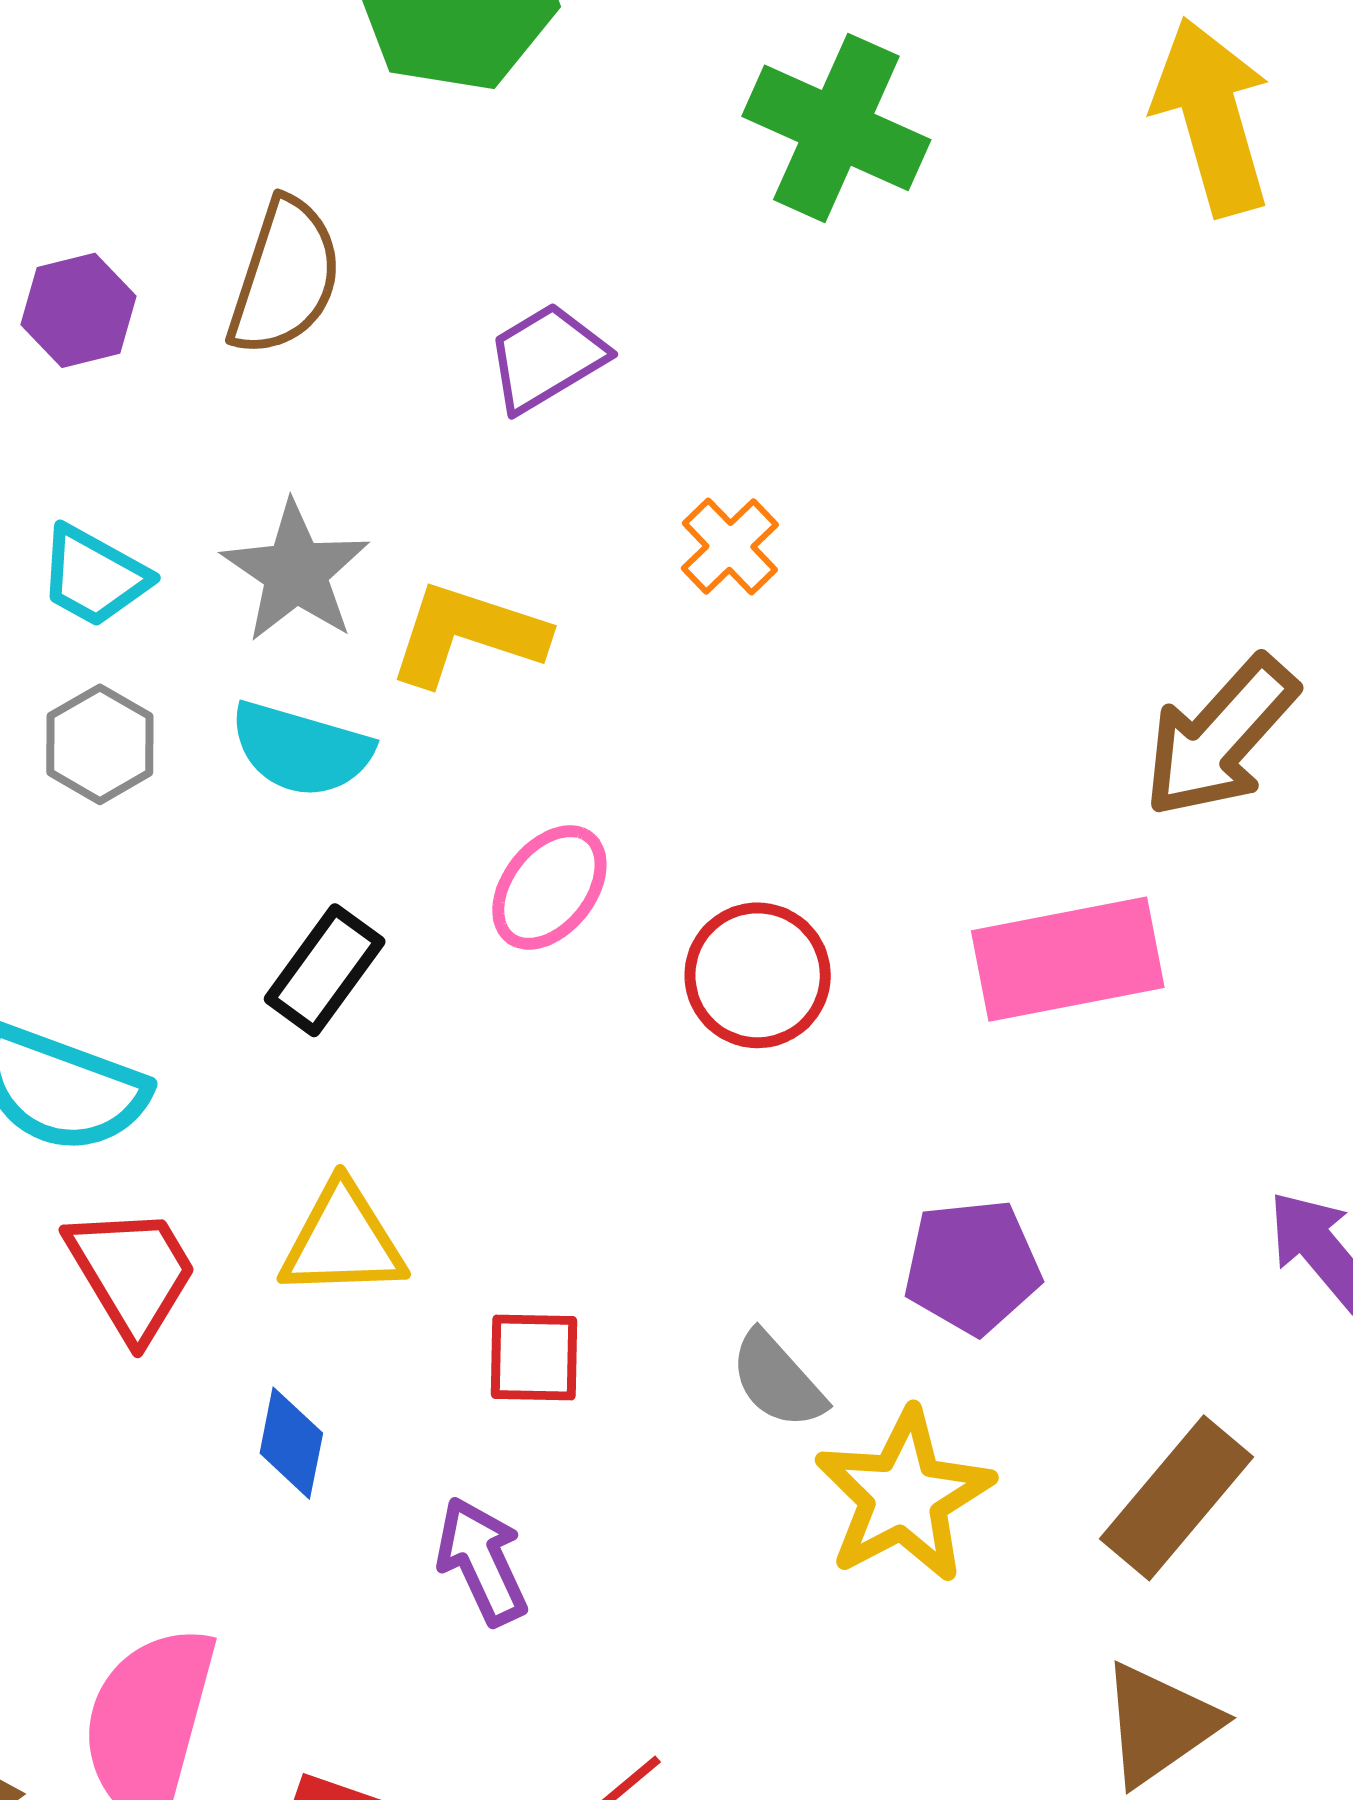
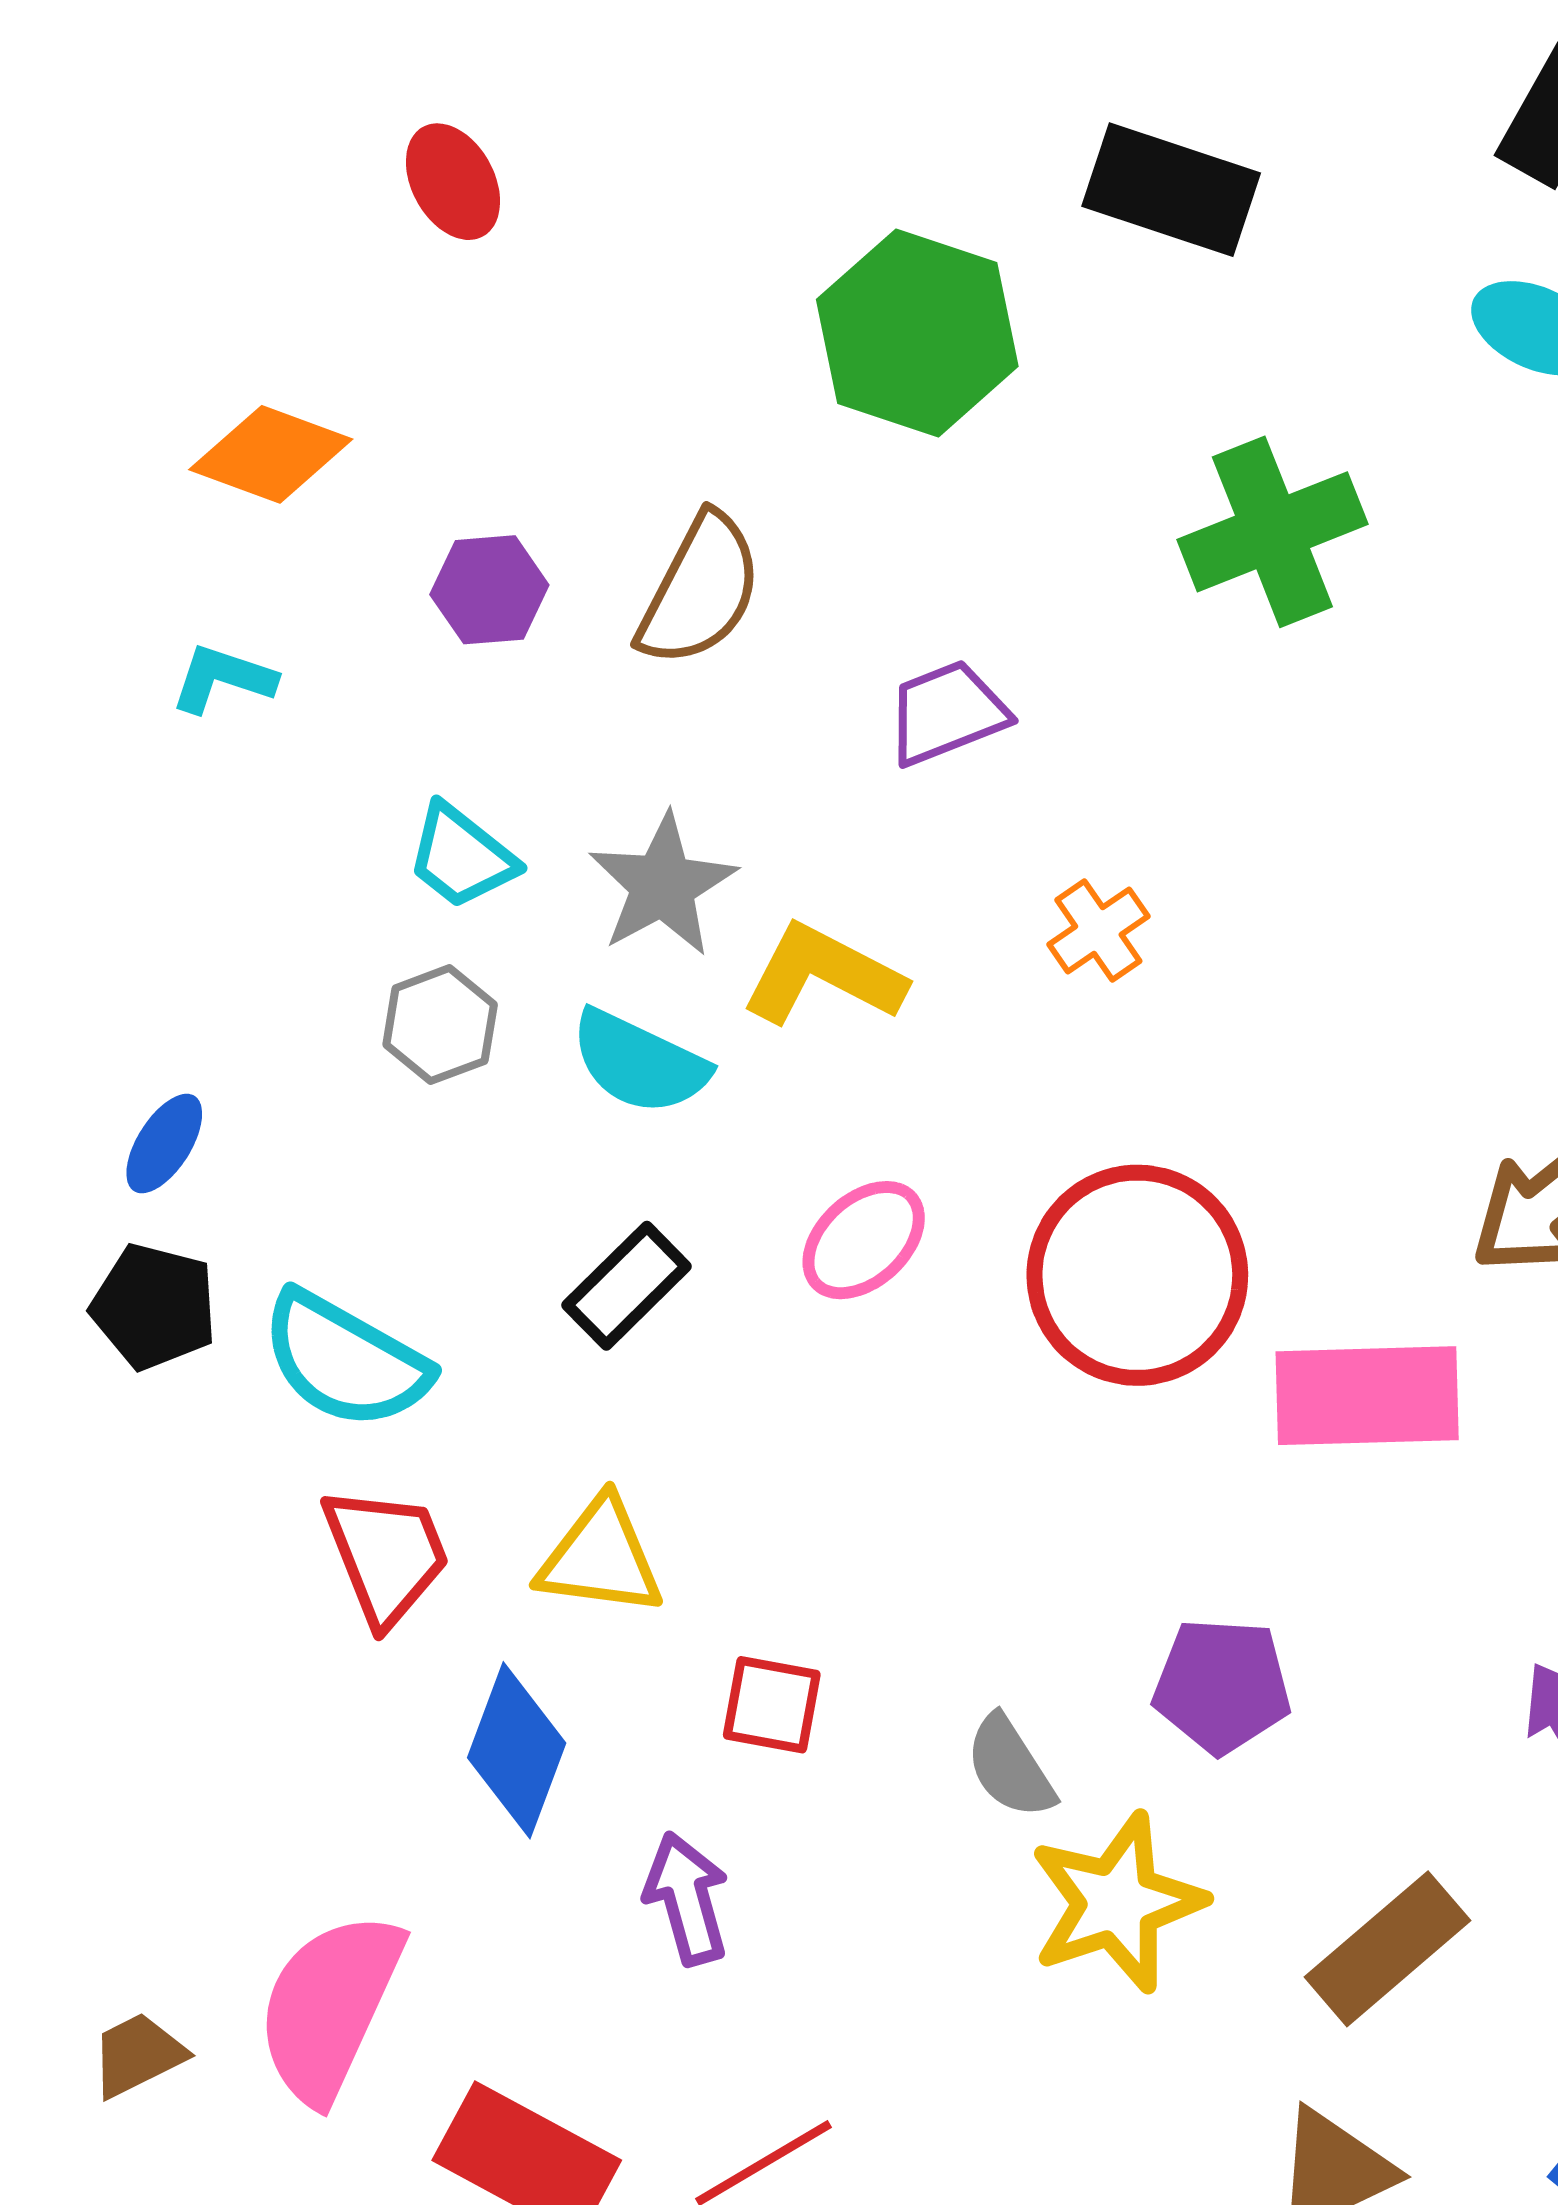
green cross: (836, 128) -> (1272, 532), turned 35
red circle: (758, 975) -> (1137, 1275), moved, size x1.5
blue diamond: (291, 1443) -> (517, 1750), size x1.5

